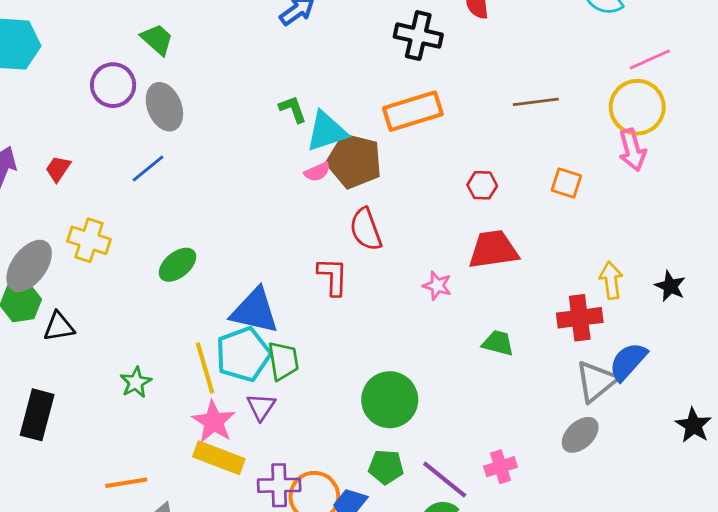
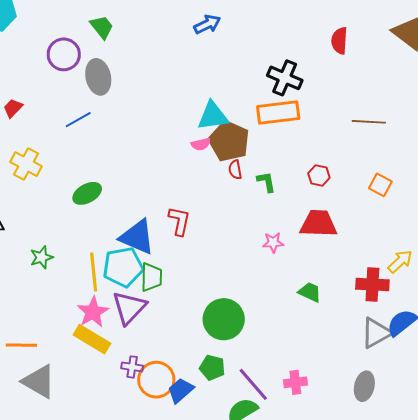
black cross: (418, 36) -> (285, 78), moved
green L-shape: (293, 109) -> (266, 182), moved
red semicircle: (366, 229) -> (235, 170), moved, size x0.6
red L-shape: (333, 276) -> (179, 221), moved
yellow arrow: (611, 280) -> (400, 261), turned 44
pink star: (437, 286) -> (273, 242), turned -30
green star: (136, 382) -> (42, 257), moved
purple triangle: (261, 407) -> (129, 308), size x1.6
gray ellipse: (580, 435) -> (364, 386), moved, turned -44
purple cross: (279, 485) -> (132, 367), size x0.7

